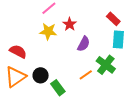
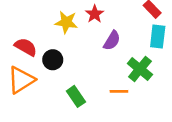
black circle: (41, 75) -> (53, 60), moved
orange line: (86, 75) -> (119, 91), moved, turned 32

